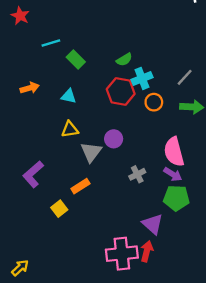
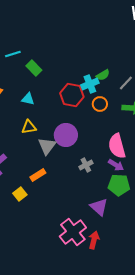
green semicircle: (124, 60) -> (103, 75), moved
purple circle: (114, 139) -> (66, 135), size x1.5
red arrow: (147, 251) -> (94, 240), moved
pink cross: (122, 254) -> (73, 232), turned -32

